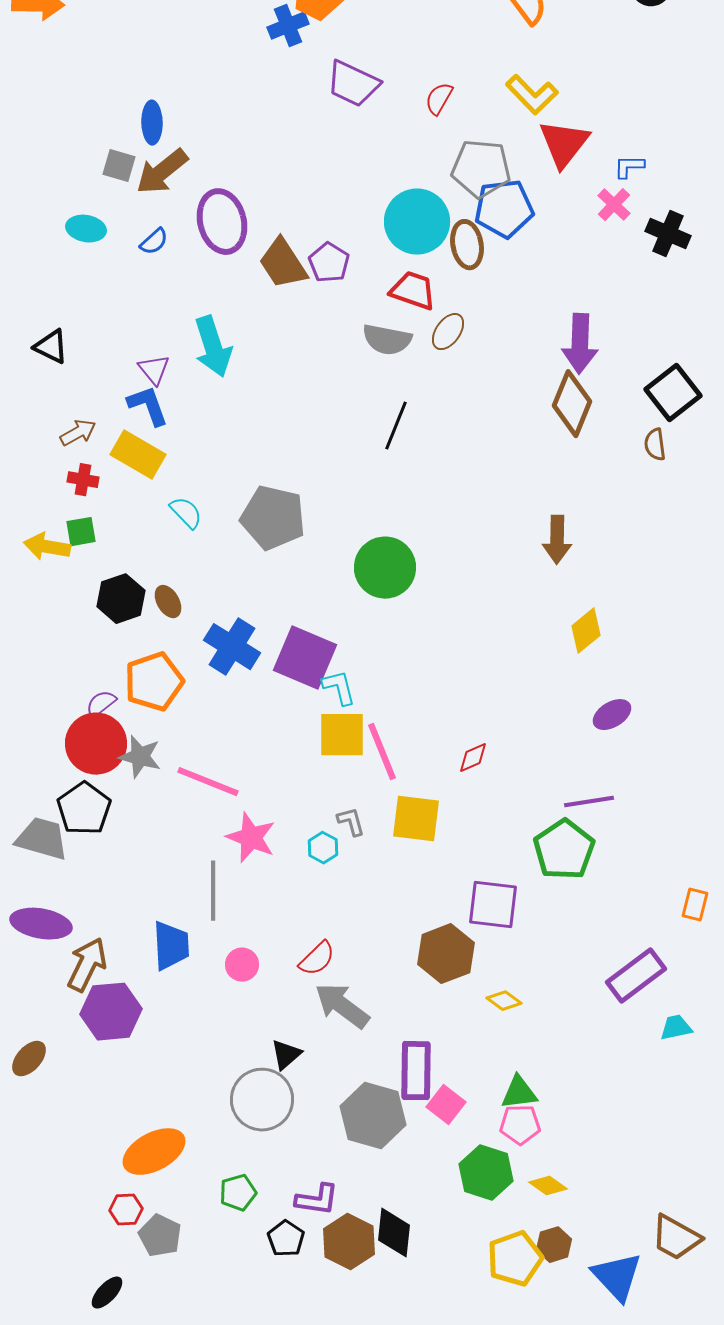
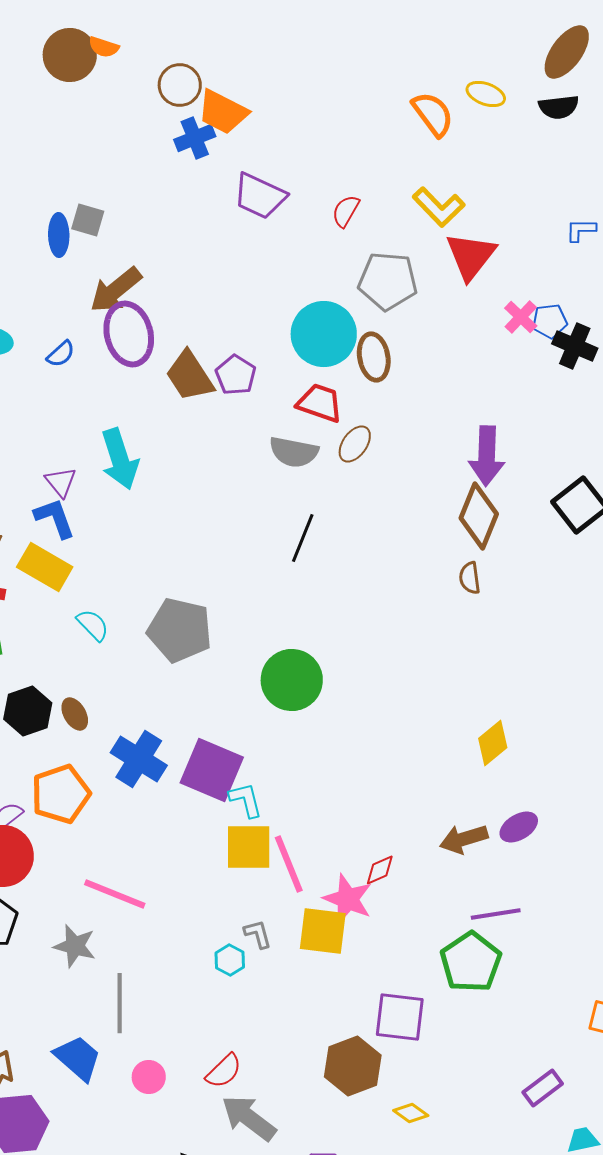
gray square: (119, 166) -> (88, 220), moved
blue L-shape: (629, 167) -> (581, 230), moved
brown arrow: (162, 172) -> (116, 290), moved
blue pentagon: (504, 209) -> (550, 321), moved, size x0.6
brown semicircle: (655, 445) -> (470, 578), moved
brown arrow: (557, 540) -> (464, 839), moved, turned 72
gray star: (140, 757) -> (75, 946), moved
pink star: (251, 838) -> (348, 899), moved
blue trapezoid: (171, 946) -> (78, 1058), turned -46
purple rectangle: (636, 976) -> (543, 1088), size x0.7

